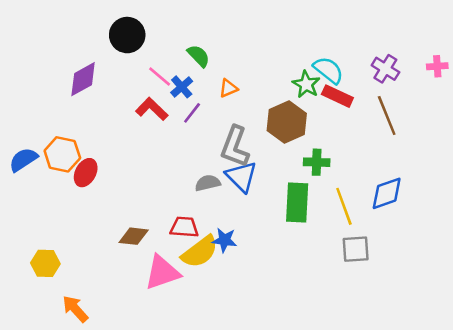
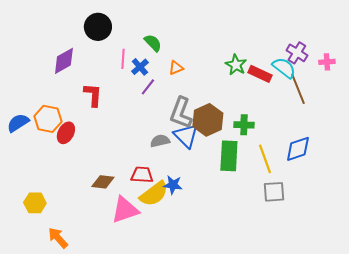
pink cross: (437, 66) -> (327, 62), moved
cyan semicircle: (328, 70) -> (284, 68), moved
pink line: (160, 77) -> (123, 59), turned 54
red L-shape: (152, 109) -> (93, 95), moved, turned 50
brown hexagon: (287, 122) -> (208, 120), moved

